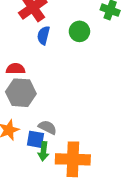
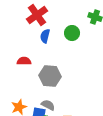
gray hexagon: (21, 93) -> (50, 76), moved

